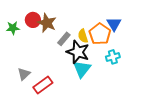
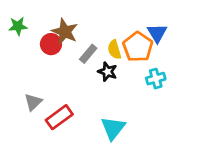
red circle: (33, 20) -> (51, 44), moved
green star: (13, 28) -> (18, 26), moved
black star: (78, 52) -> (107, 72), size x0.6
cyan triangle: (82, 69) -> (113, 128), moved

